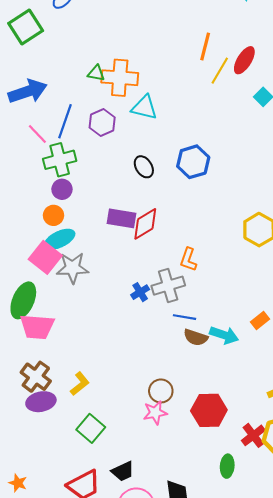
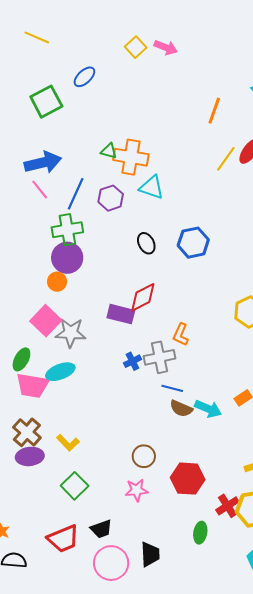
orange line: (205, 46) -> (214, 111), moved
pink line: (37, 134) -> (40, 190), moved
purple circle: (62, 189) -> (67, 258), size x1.6
purple rectangle: (122, 218) -> (121, 314), moved
cyan ellipse: (60, 239) -> (60, 372), moved
green ellipse: (23, 300) -> (21, 359), size x0.7
yellow L-shape: (80, 384) -> (68, 443), turned 80
pink star: (155, 413) -> (137, 490), moved

